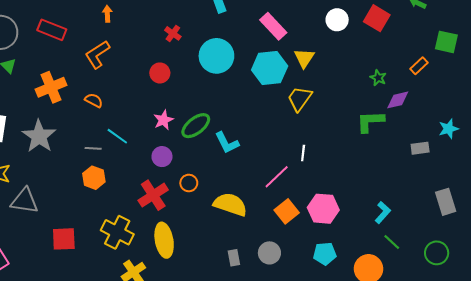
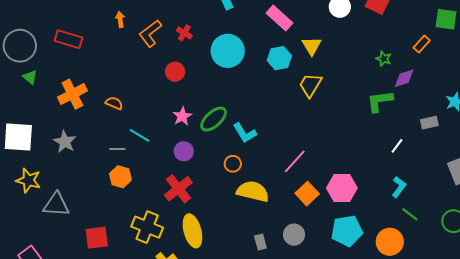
orange L-shape: (97, 54) -> (150, 33), moved
cyan hexagon: (270, 68) -> (279, 58), size x0.7
gray star: (39, 136) -> (65, 142), size x0.7
white line: (303, 153) -> (397, 146), moved, turned 35
orange circle: (189, 183) -> (233, 164), moved
cyan pentagon: (325, 254) -> (347, 231), size x1.4

